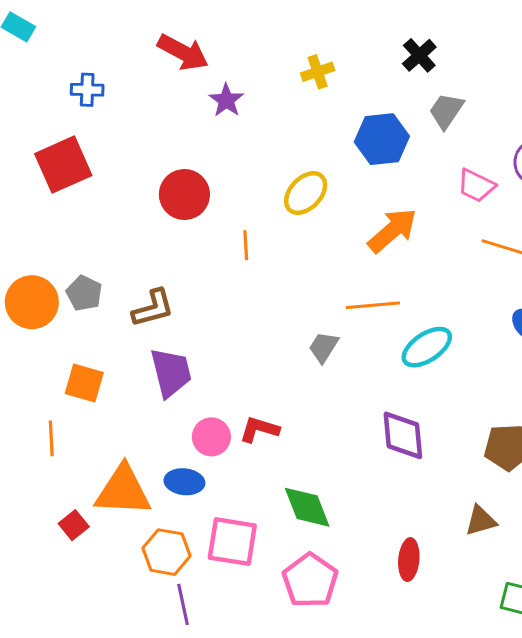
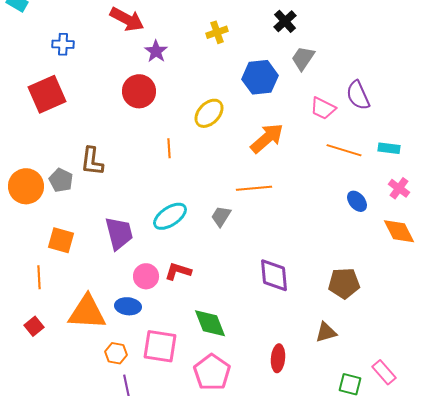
red circle: (184, 194) -> (139, 91), moved
brown L-shape: (153, 308) -> (92, 161), moved, turned 112
cyan ellipse: (427, 347) -> (170, 216), moved
red square: (74, 525) -> (34, 326), moved
orange hexagon: (166, 552) -> (116, 353), size x0.7

